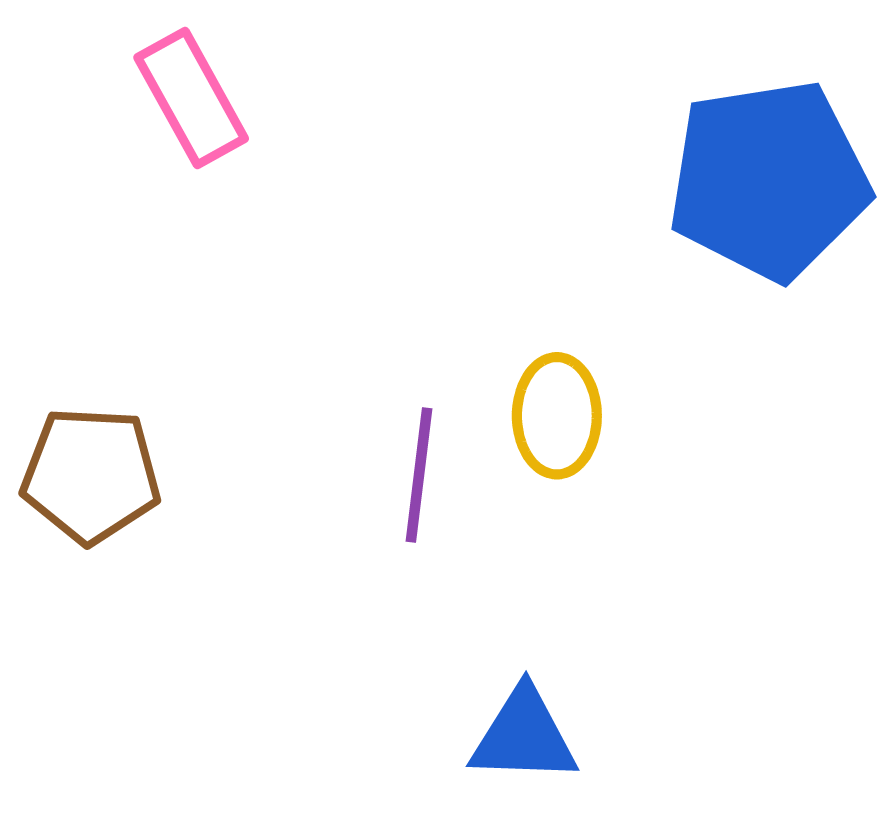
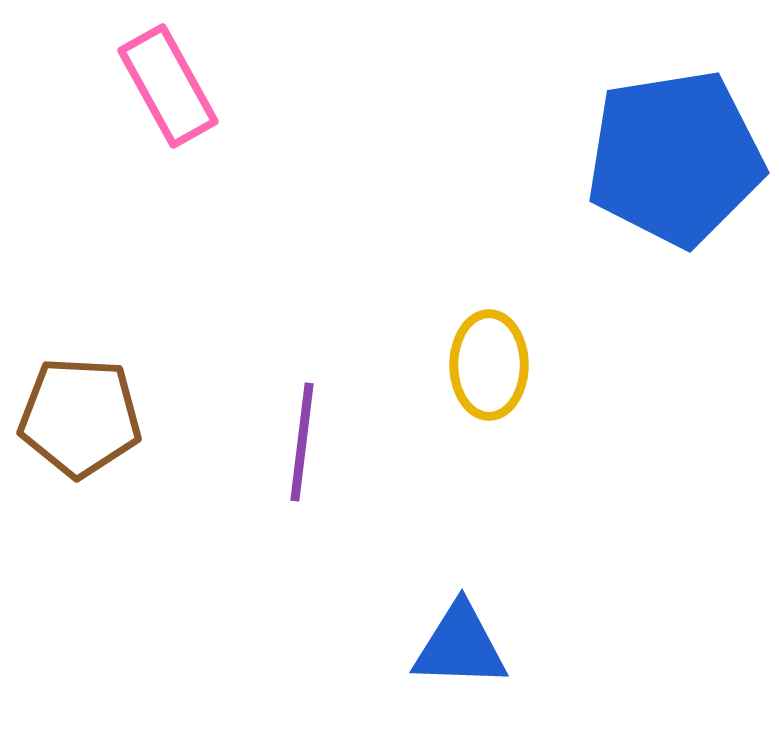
purple line: (419, 475) -> (302, 442), moved

